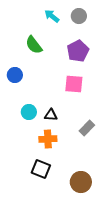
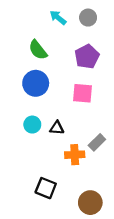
blue circle: (15, 75) -> (36, 83), moved, size x1.5
orange cross: (48, 139) -> (75, 155), moved

